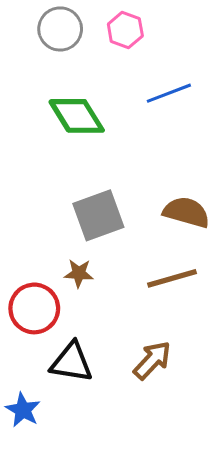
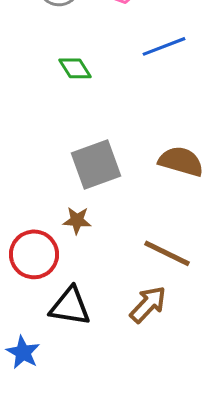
green diamond: (77, 116) -> (75, 68), size x0.6
brown line: (172, 278) -> (167, 253), moved, turned 42

